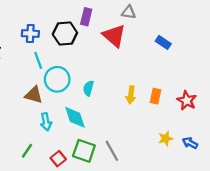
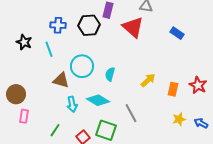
cyan line: (38, 60) -> (49, 49), moved
yellow arrow: (131, 95) -> (148, 80), turned -140
orange rectangle: (155, 96) -> (173, 89), moved
cyan diamond: (75, 117) -> (98, 100), turned -40
gray line: (112, 151) -> (131, 113), moved

